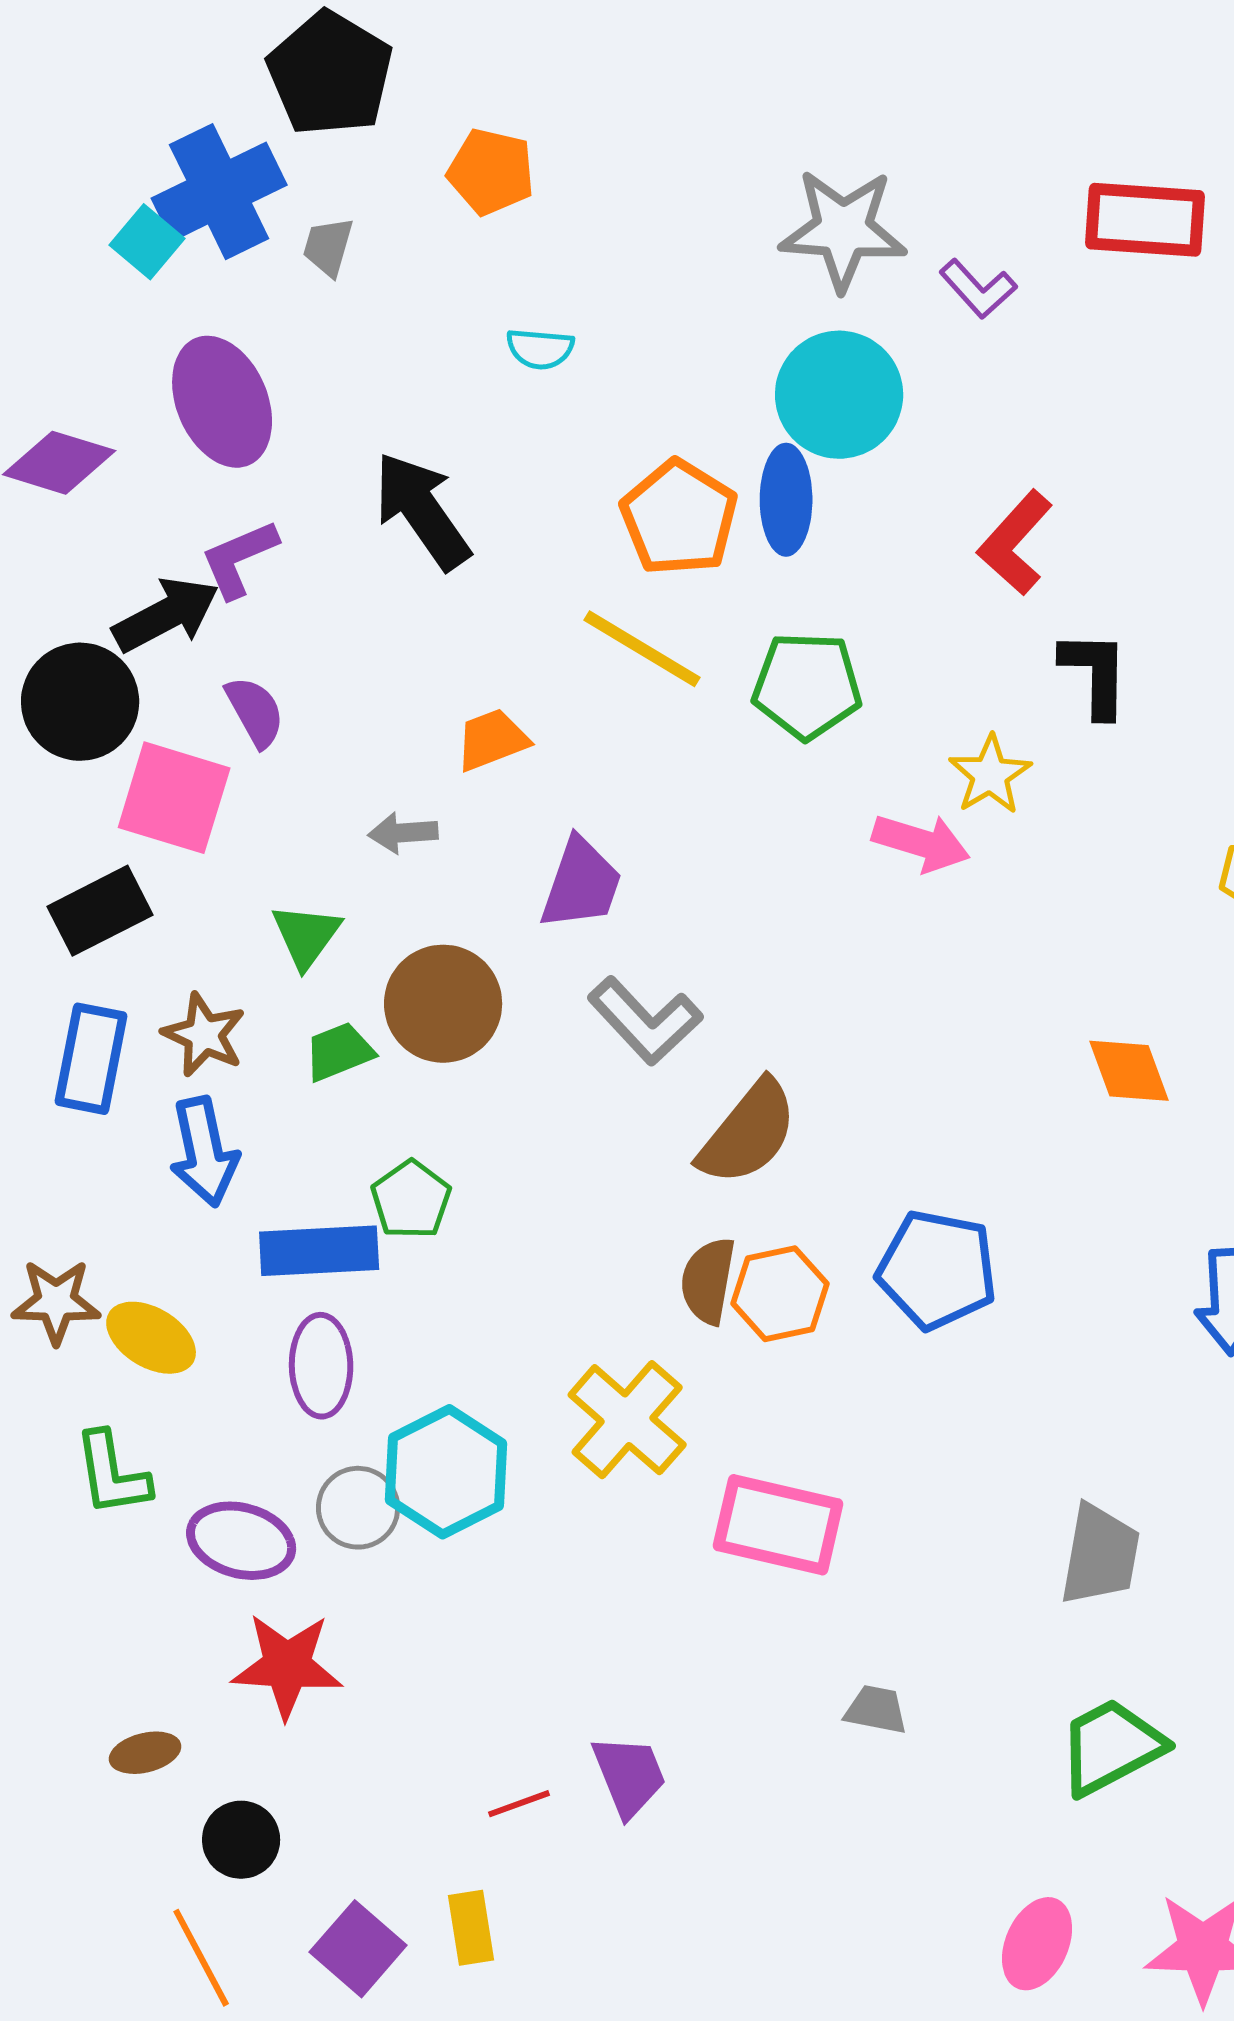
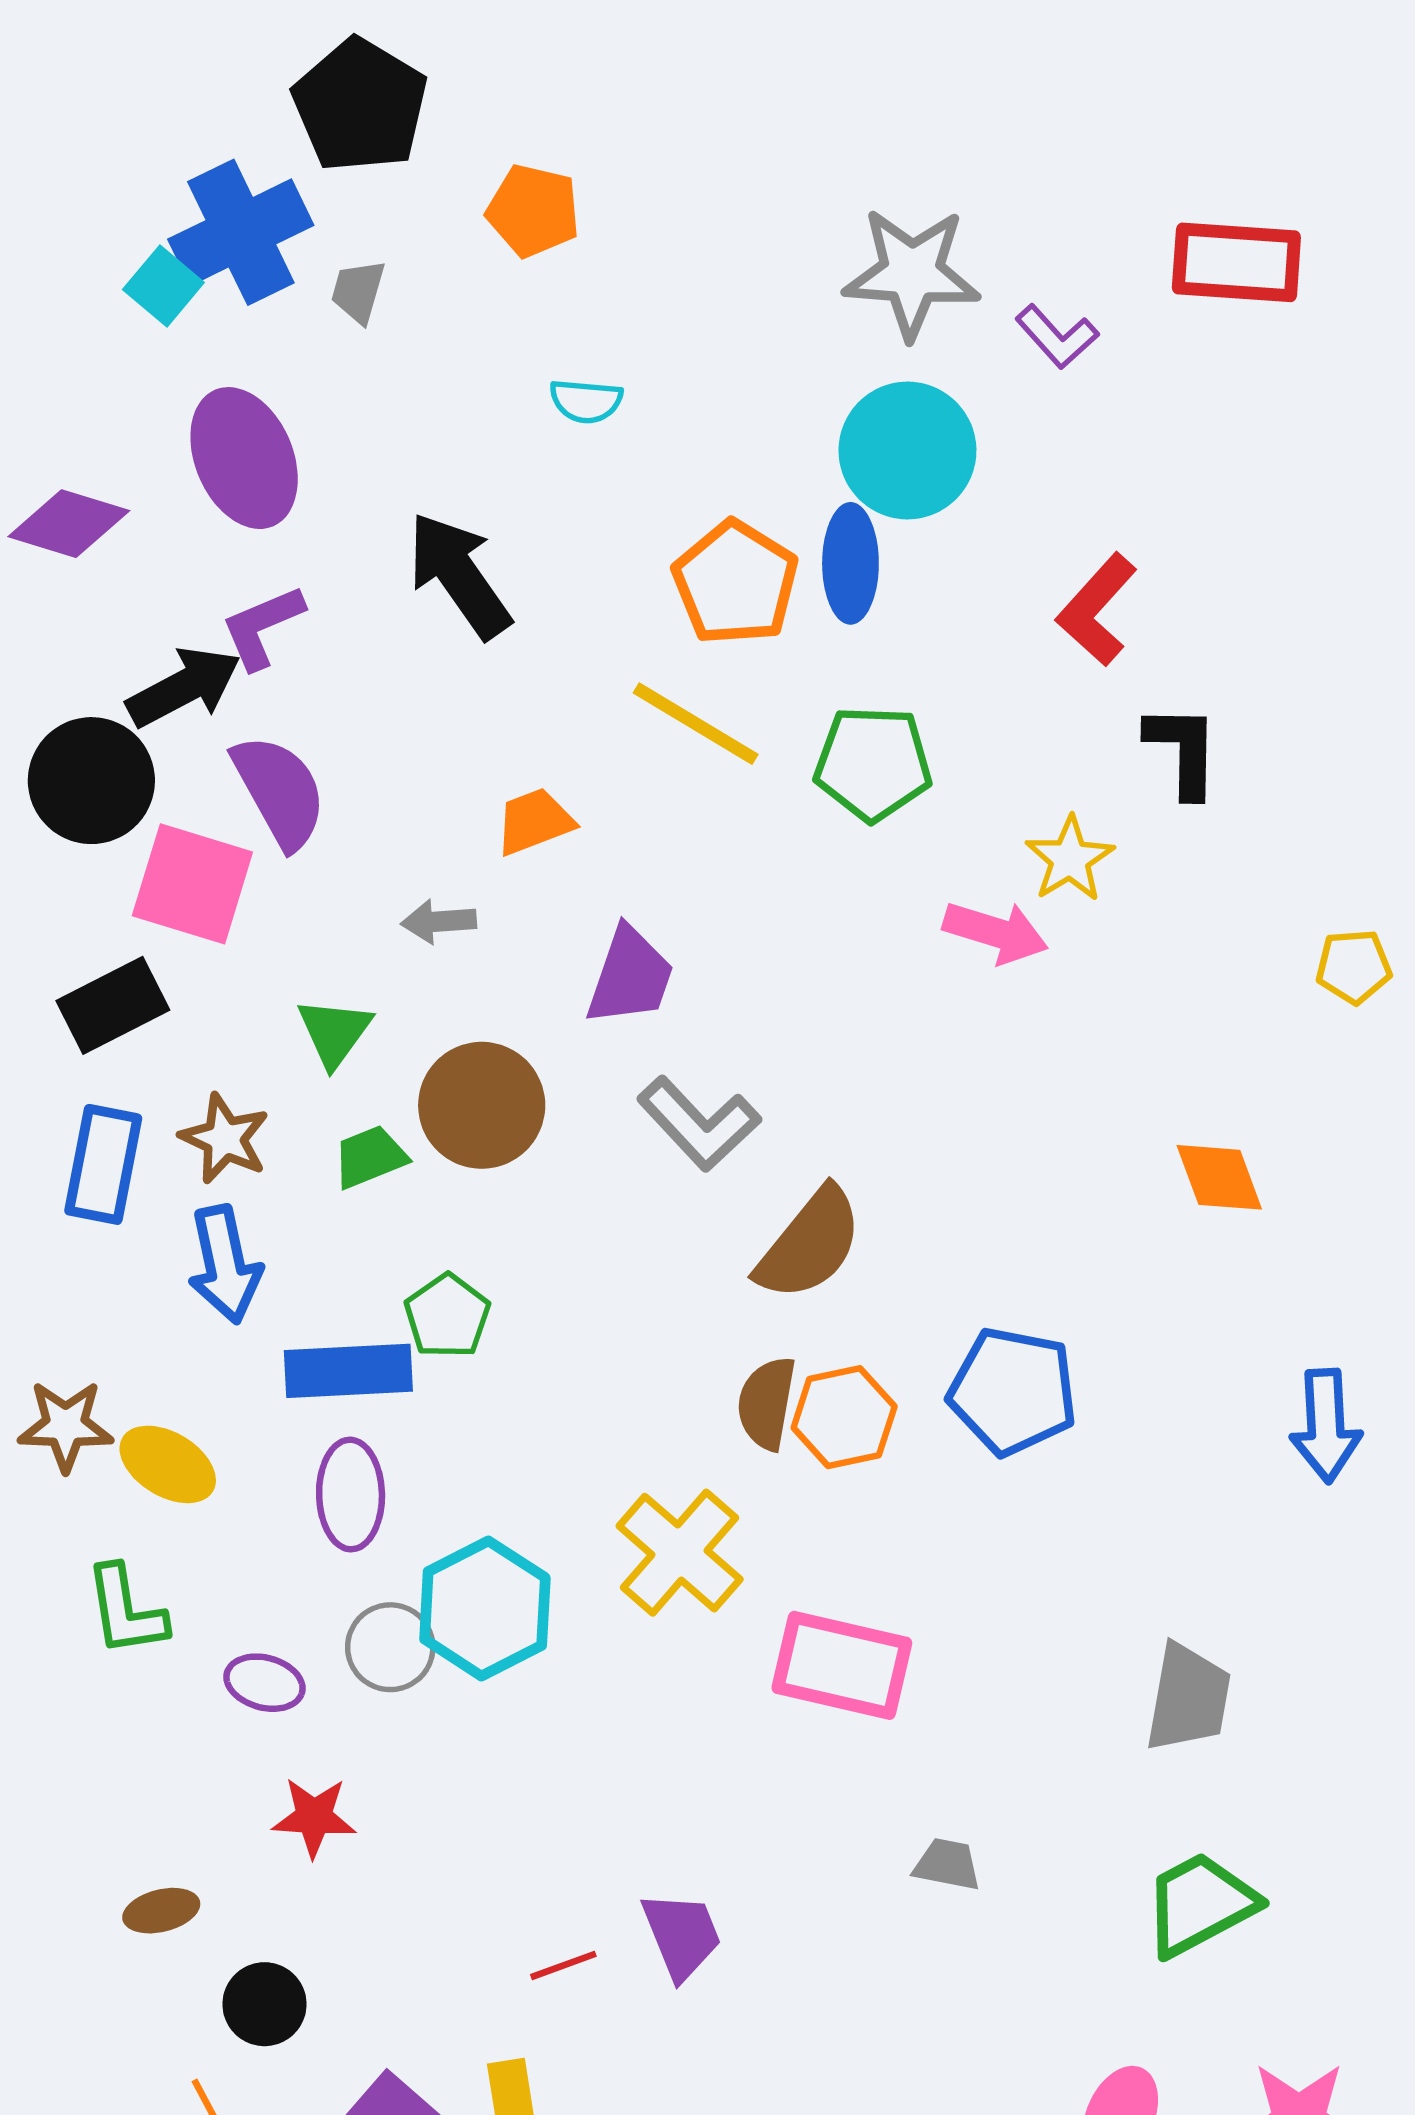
purple semicircle: (255, 712) -> (280, 791), size x1.5
purple ellipse: (241, 1541) -> (264, 1683), size x0.7
red star: (287, 1666) -> (314, 1817), size x0.7

